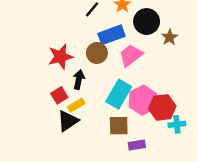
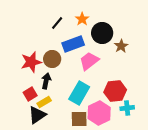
brown circle: (97, 53) -> (52, 59), moved
pink hexagon: (143, 100) -> (99, 113), moved
red hexagon: (162, 107) -> (115, 91), moved
cyan cross: (177, 124) -> (127, 108), moved

